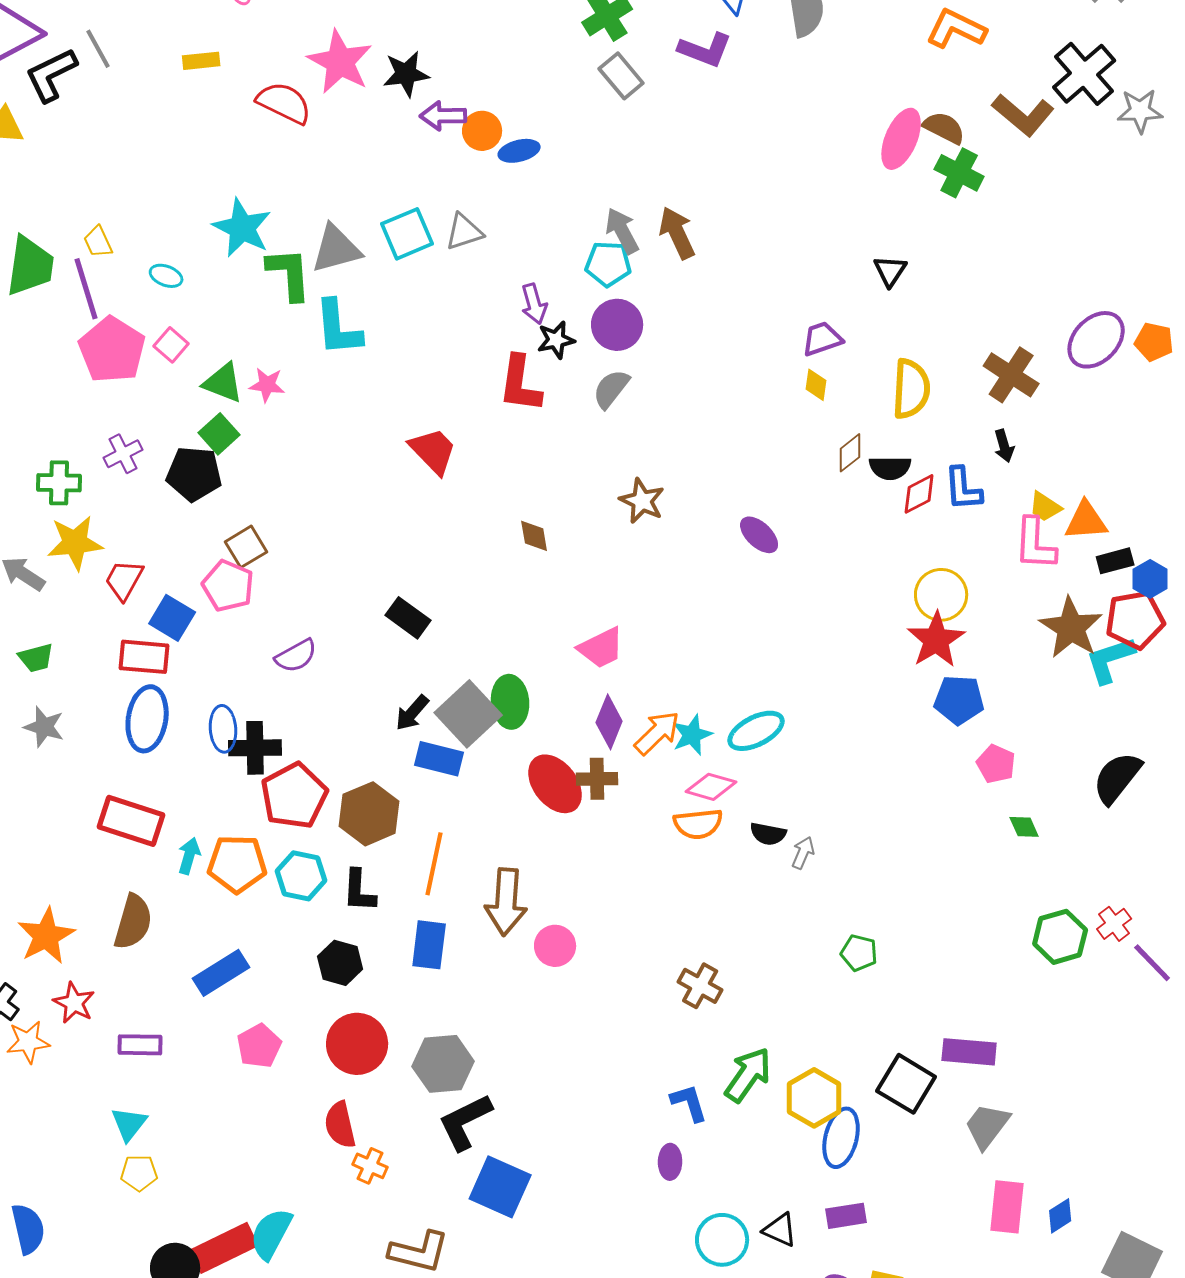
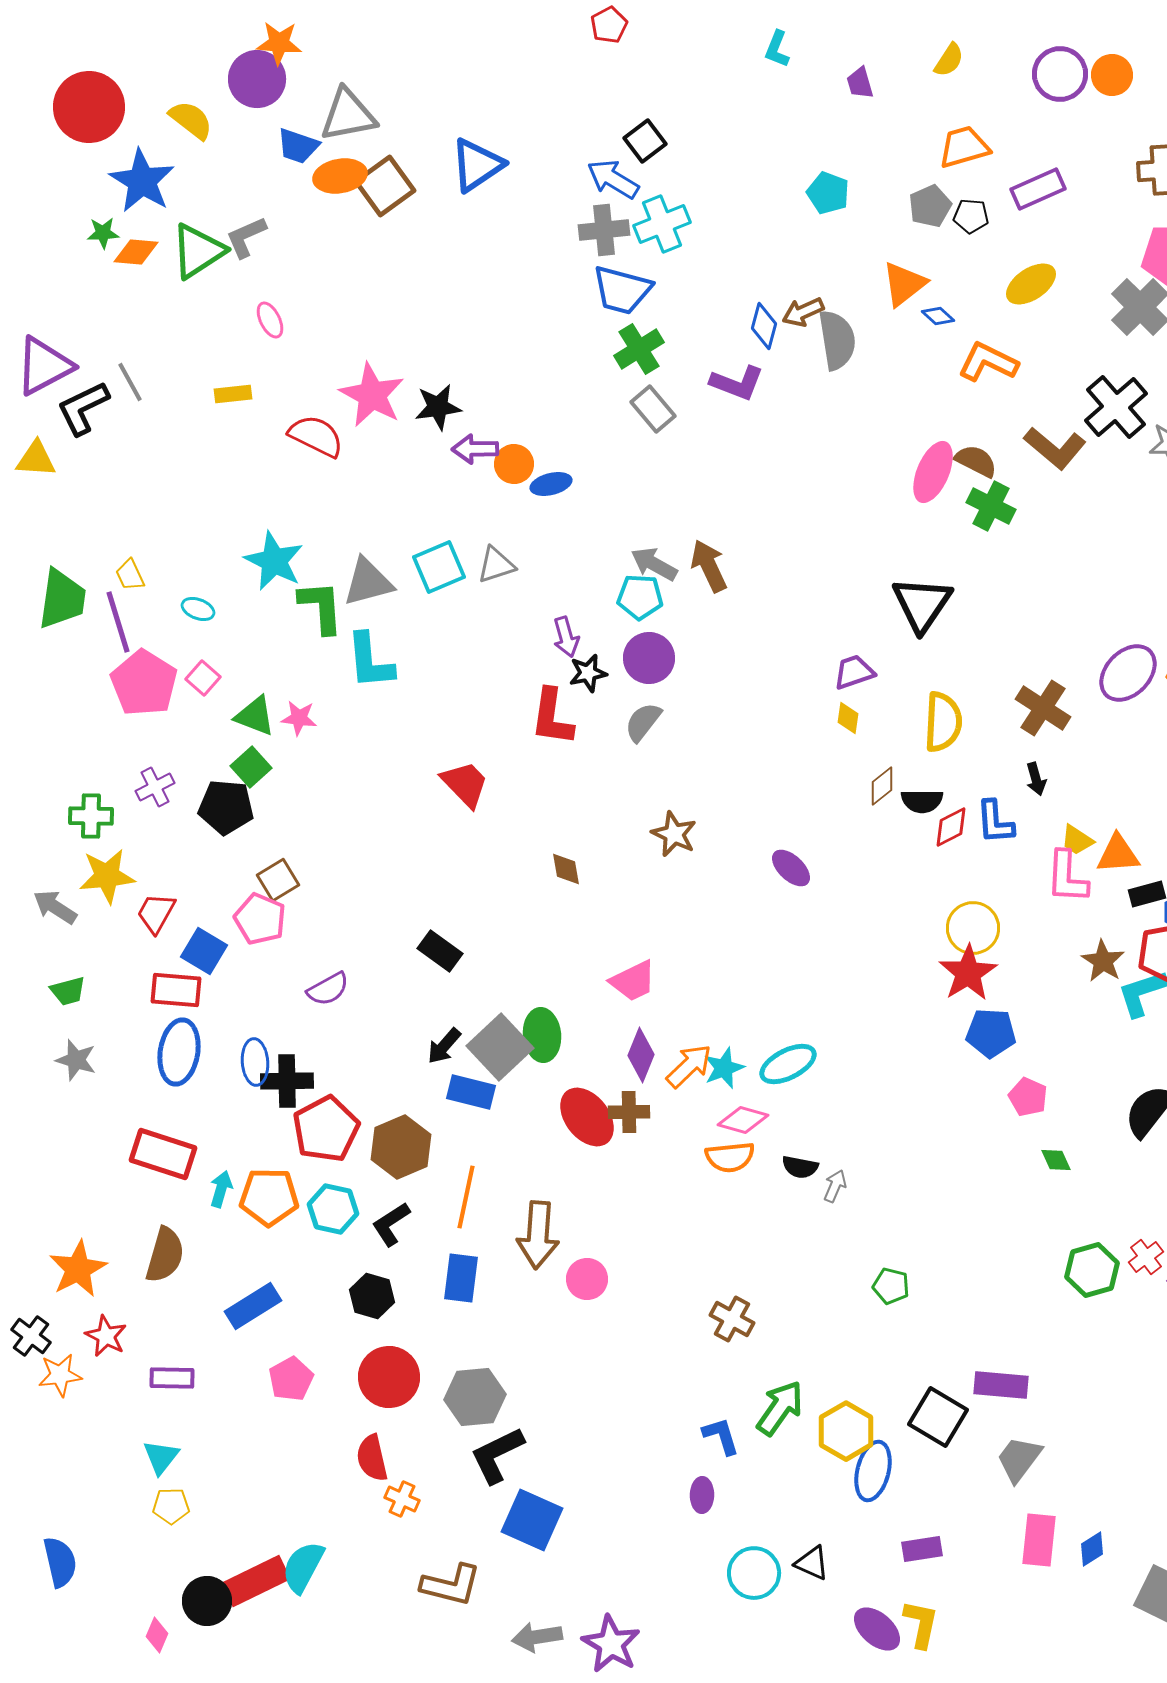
gray arrow: (622, 231) -> (654, 564), turned -33
black triangle: (890, 271) -> (922, 604), size x1.8
brown star: (1071, 628) -> (1103, 961), size x0.7
black L-shape: (359, 891) -> (391, 1224), turned 54
purple rectangle: (846, 1216) -> (922, 1549), moved

